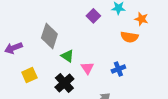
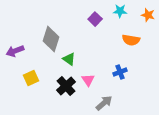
orange star: (141, 19) -> (148, 15), moved
pink triangle: (87, 68) -> (88, 80), moved

